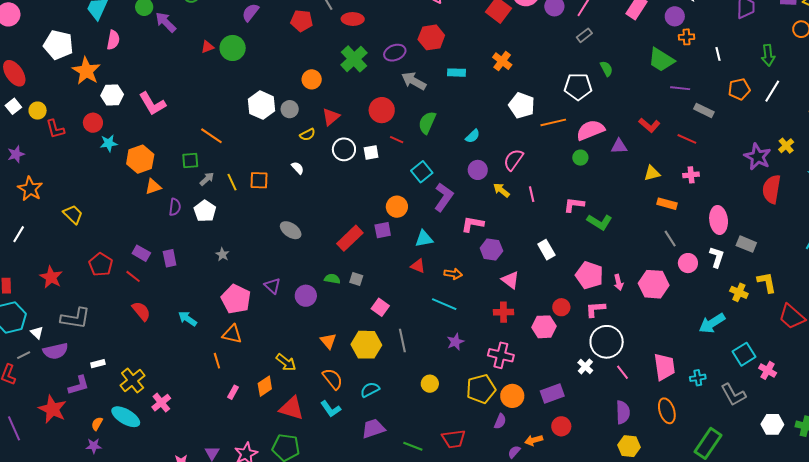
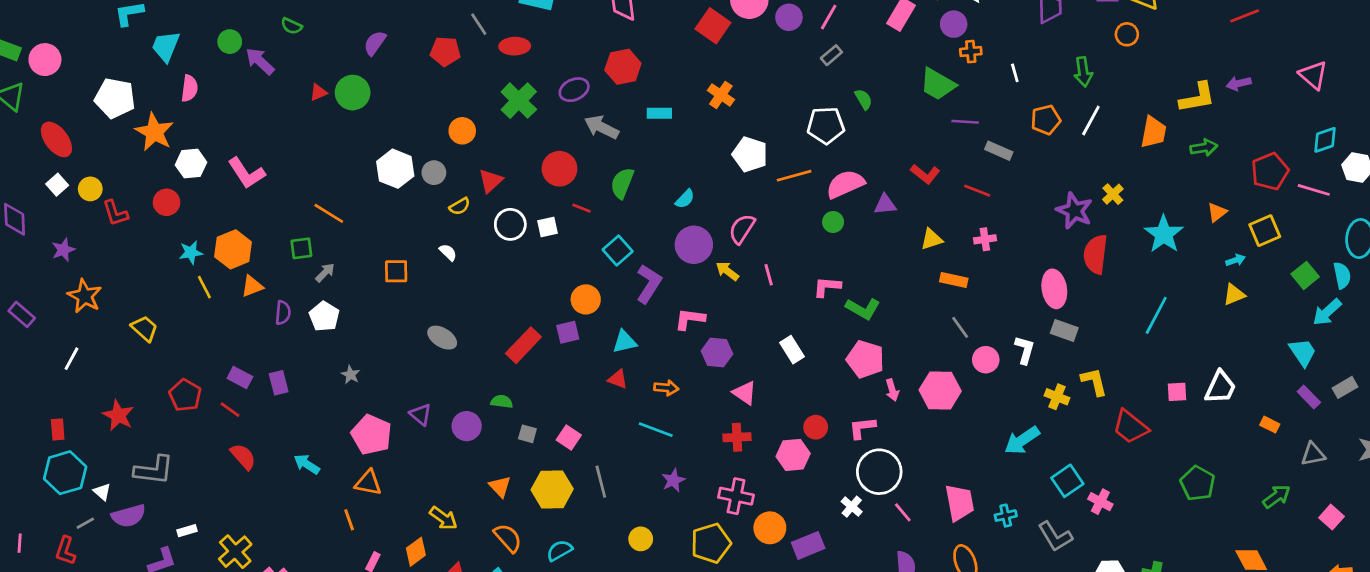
cyan star: (109, 143) -> (191, 253), moved
purple circle: (478, 170) -> (694, 245), size x1.4
yellow line: (232, 182) -> (204, 287), moved
pink ellipse: (719, 220) -> (1054, 289), moved
pink pentagon: (589, 275) -> (865, 359), moved
gray square: (356, 279) -> (527, 434), moved
orange circle: (512, 396) -> (770, 528), moved

